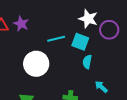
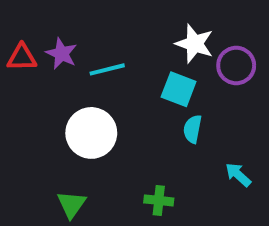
cyan line: (56, 39) -> (107, 69), moved
cyan arrow: (101, 87) -> (238, 175), moved

